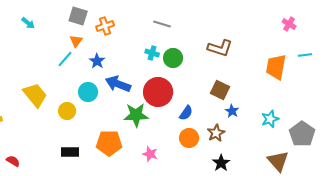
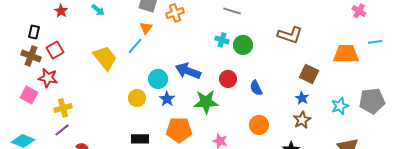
blue star: (97, 61) -> (167, 99), moved
orange trapezoid: (276, 67) -> (346, 54), turned 80
brown square: (220, 90) -> (309, 74), moved
red circle: (158, 92) -> (228, 79), size x0.6
yellow trapezoid: (35, 95) -> (105, 58), moved
blue semicircle: (186, 113) -> (256, 88), moved, turned 119
brown star: (216, 133) -> (302, 120), moved
gray pentagon: (302, 134) -> (372, 101), moved, turned 30

